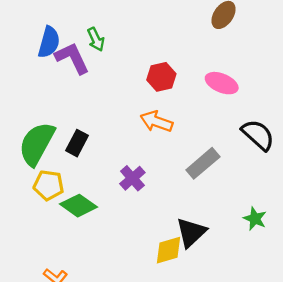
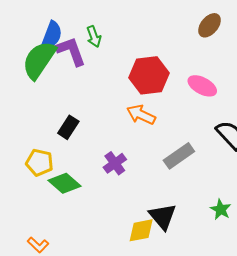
red hexagon: (161, 77) -> (149, 75), size x1.5
green semicircle: (37, 144) -> (39, 60), moved
black triangle: (191, 232) -> (163, 217), turned -32

